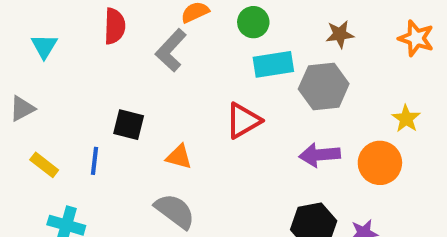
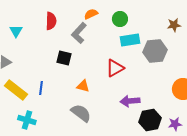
brown star: (340, 34) -> (174, 25), moved
black square: (129, 125) -> (64, 58), moved
purple arrow: (320, 155) -> (130, 101), moved
yellow rectangle: (44, 165) -> (16, 90), size x1.6

